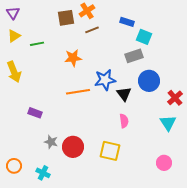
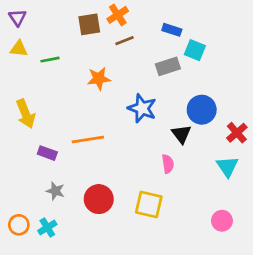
yellow triangle: (14, 36) -> (19, 49), turned 40
gray rectangle: (134, 56) -> (168, 66), moved
yellow arrow: (14, 72) -> (26, 114), moved
blue star: (105, 80) -> (142, 108), turned 30
orange line: (78, 92) -> (88, 139), moved
black triangle: (124, 94) -> (181, 134), moved
gray star: (51, 142) -> (55, 191), moved
cyan cross: (43, 173) -> (47, 228), moved, turned 32

